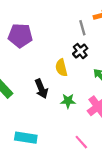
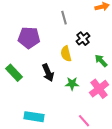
gray line: (82, 28) -> (64, 18), moved
purple pentagon: (20, 36) -> (29, 38), moved

